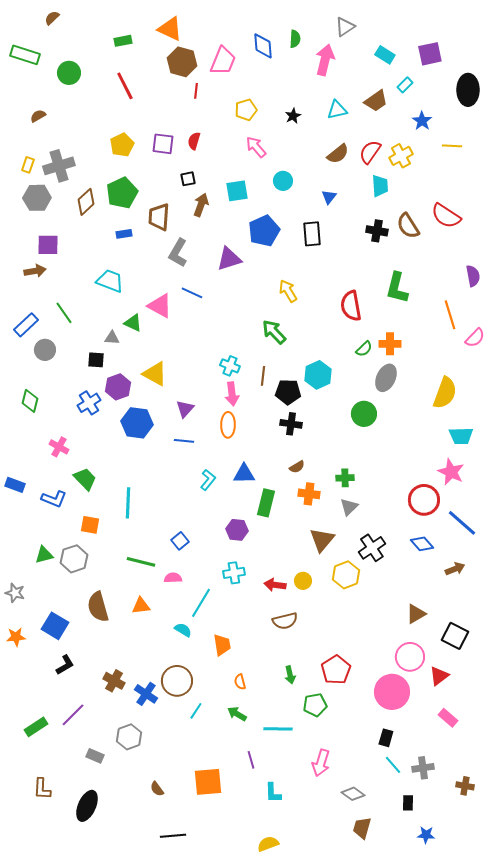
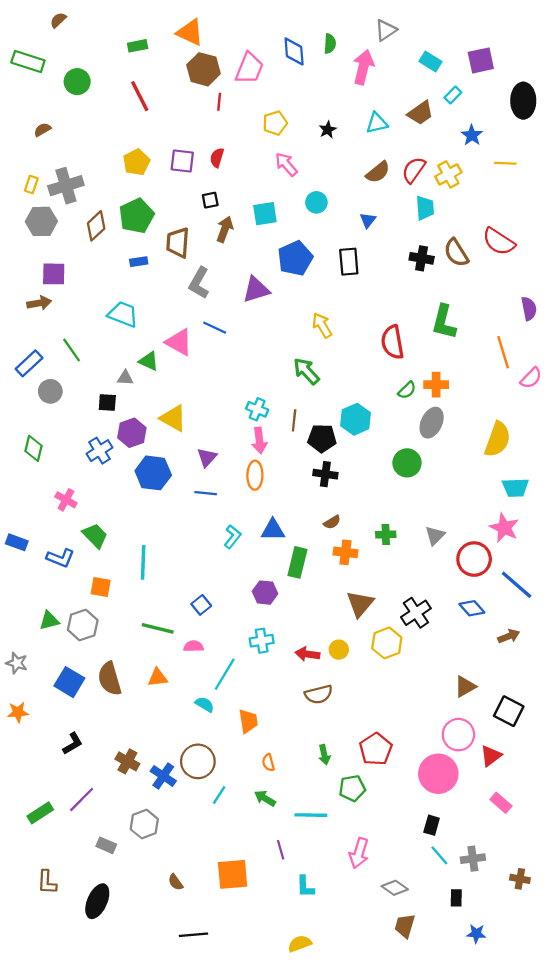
gray triangle: (349, 507) -> (435, 536), moved
blue square: (55, 626) -> (69, 682), moved

